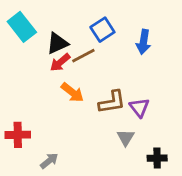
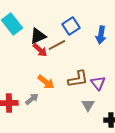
red arrow: (60, 62) -> (40, 50), turned -98
orange arrow: (72, 92) -> (46, 82), moved
gray arrow: (49, 161) -> (32, 99), moved

